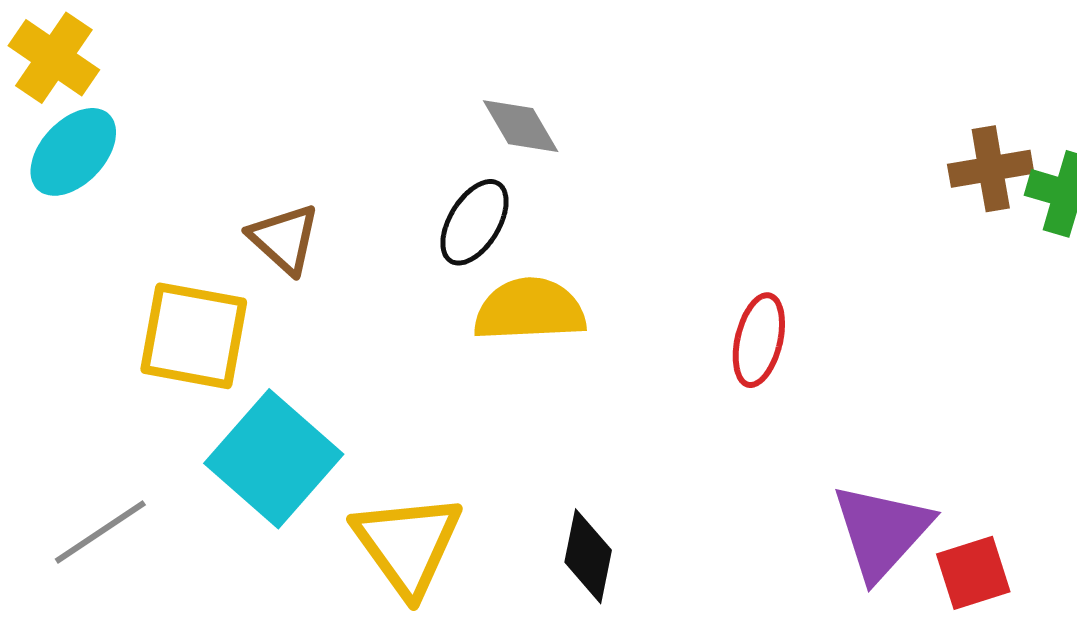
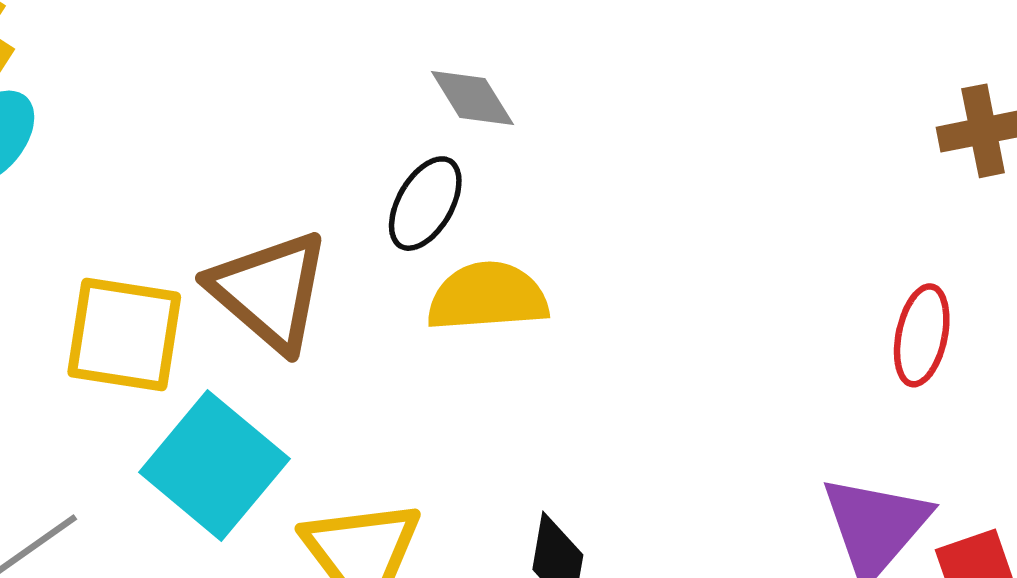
brown triangle: (284, 239) -> (269, 291), moved, size x1.6
red ellipse: (759, 340) -> (922, 335), moved

